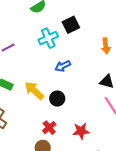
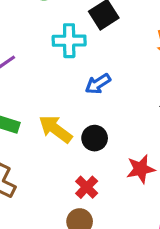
cyan cross: (48, 38) -> (69, 41), turned 30
red star: (81, 131) -> (141, 169), moved

